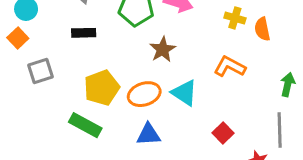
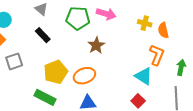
black rectangle: (84, 33) -> (43, 35), turned 49
orange L-shape: (230, 67) -> (157, 55), moved, turned 85
cyan triangle: (184, 93) -> (144, 76), moved

